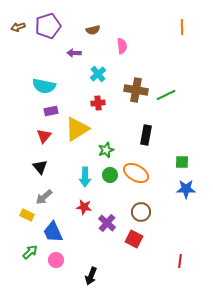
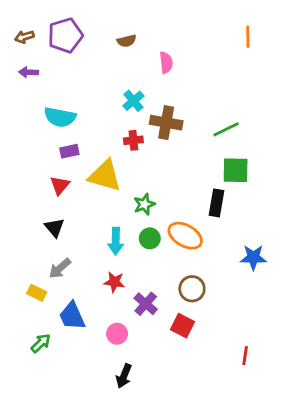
purple arrow: (74, 53) -> (29, 72), moved
brown cross: (136, 90) -> (166, 123), moved
yellow triangle: (77, 129) -> (105, 176), turned 48
black rectangle: (146, 135) -> (217, 203), moved
green square: (182, 162) -> (236, 170), moved, size x1.5
pink circle: (56, 260) -> (117, 334), moved

